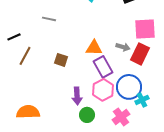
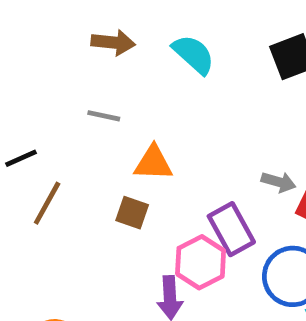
orange triangle: (94, 48) -> (153, 163), moved
pink hexagon: (103, 90) -> (201, 262), moved

